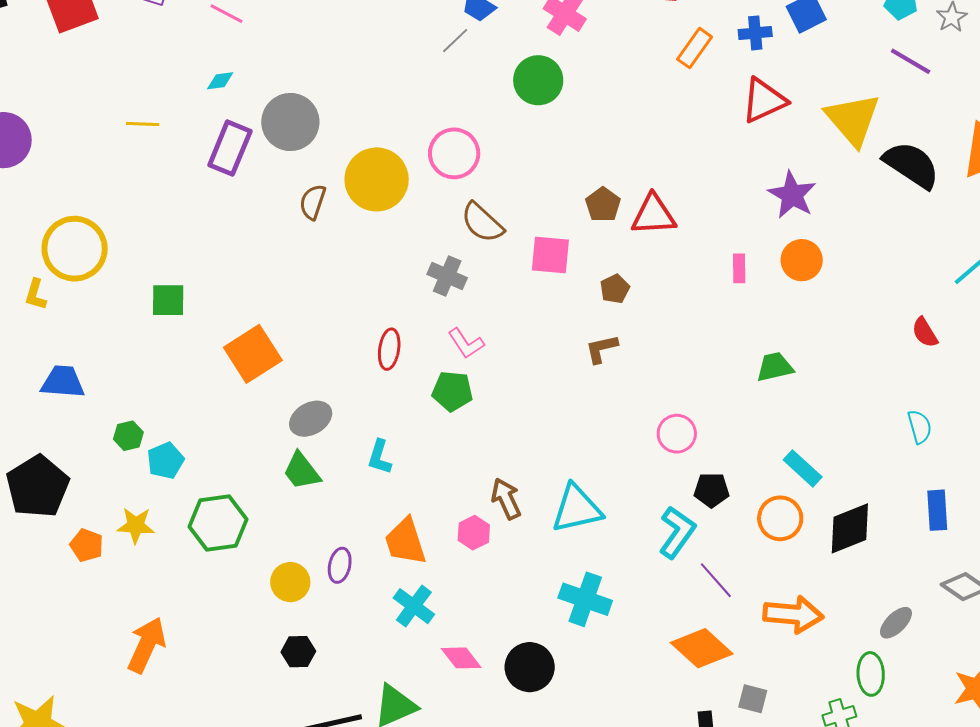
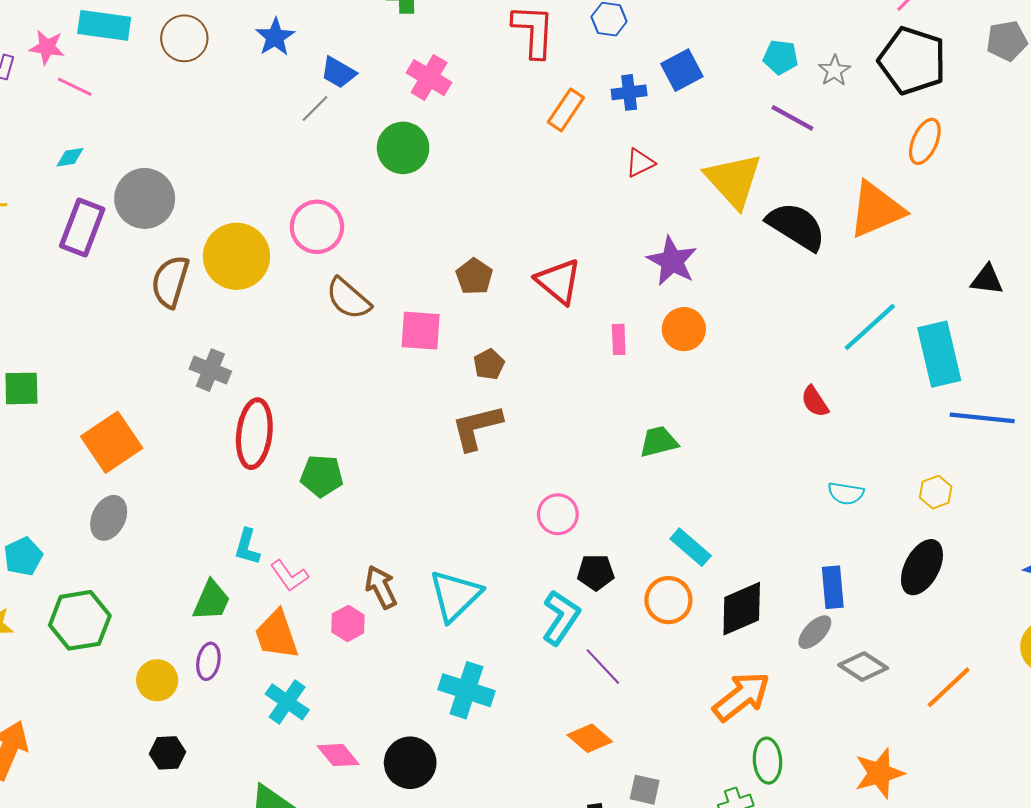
red triangle: (764, 100) -> (640, 163), size x0.6
brown semicircle: (313, 202) -> (170, 282), size x1.4
red triangle: (653, 215) -> (559, 281), moved, turned 45
gray cross: (447, 276) -> (210, 370), moved
pink L-shape: (466, 343) -> (289, 576), moved
red ellipse: (389, 349) -> (254, 434), size x1.6
brown L-shape: (602, 349) -> (477, 427), size x1.5
gray ellipse: (311, 419) -> (109, 518), moved, turned -33
cyan semicircle: (920, 427) -> (846, 493), moved, turned 116
green trapezoid: (302, 471) -> (211, 601), moved, turned -117
cyan triangle: (577, 509) -> (455, 596), turned -30
orange arrow: (793, 614) -> (741, 697), moved, turned -42
gray ellipse: (896, 623) -> (815, 632), moved
orange diamond: (702, 648) -> (590, 738), size x0.7

